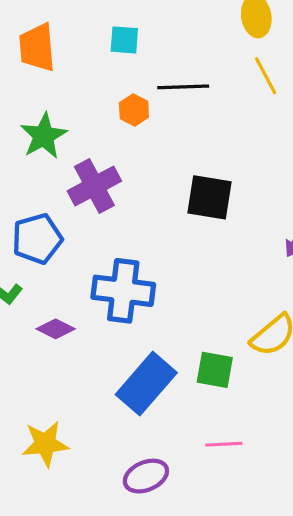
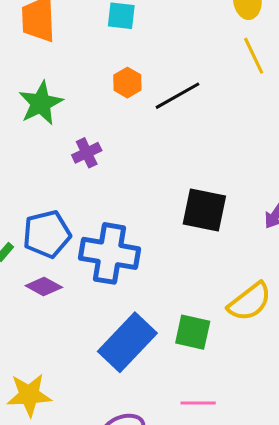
black line: (183, 87) -> (178, 96), moved, turned -30
purple cross: (94, 186) -> (87, 153), size x0.6
black square: (209, 197) -> (204, 210), moved
blue pentagon: (37, 239) -> (47, 234), moved

